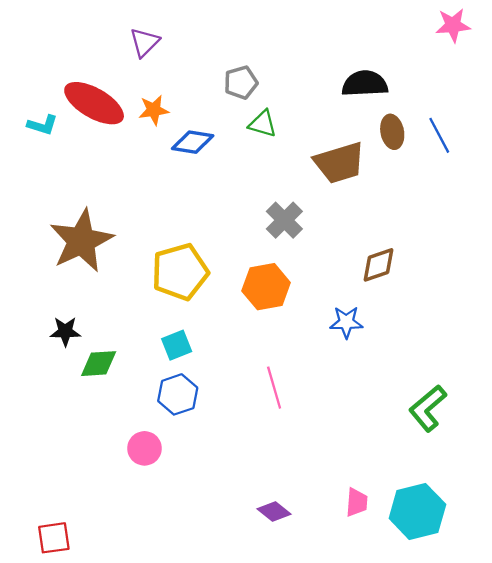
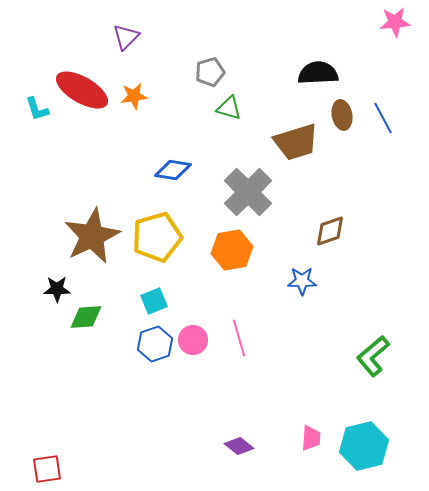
cyan L-shape: (42, 125) -> (37, 109), turned 56
blue diamond: (193, 142) -> (173, 170), moved
gray cross: (284, 220) -> (248, 192), size x1.5
brown star: (81, 241) -> (92, 236), moved
pink circle: (144, 448) -> (193, 340), moved

